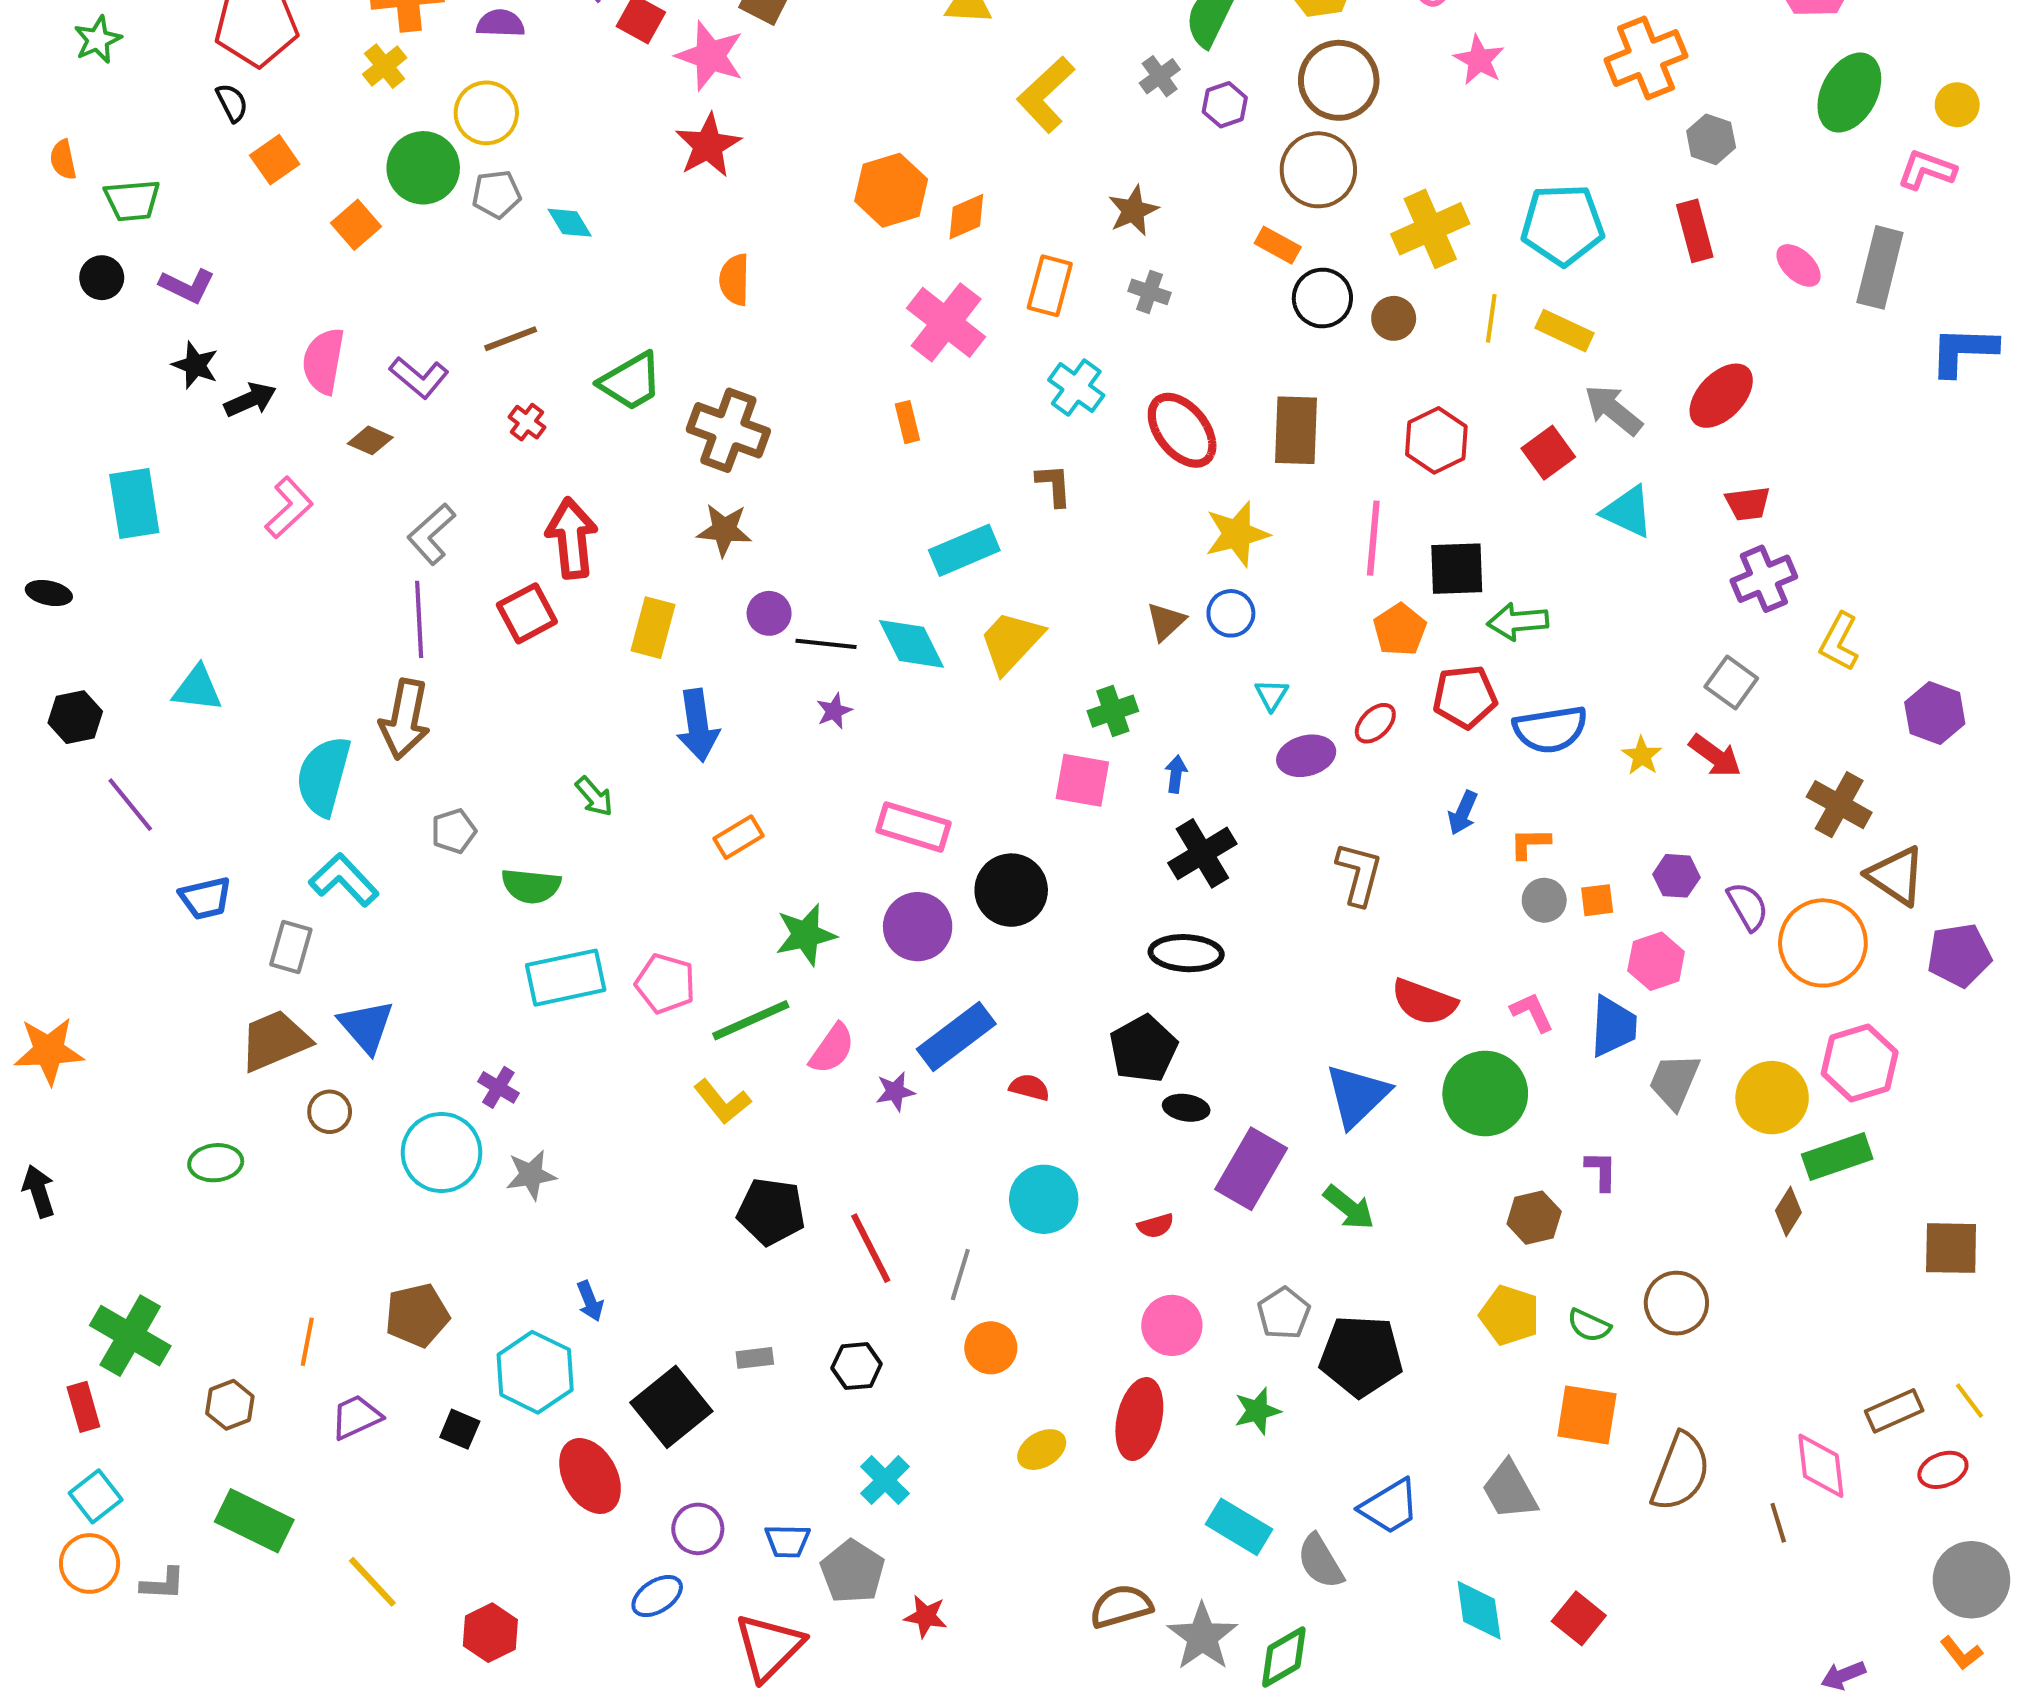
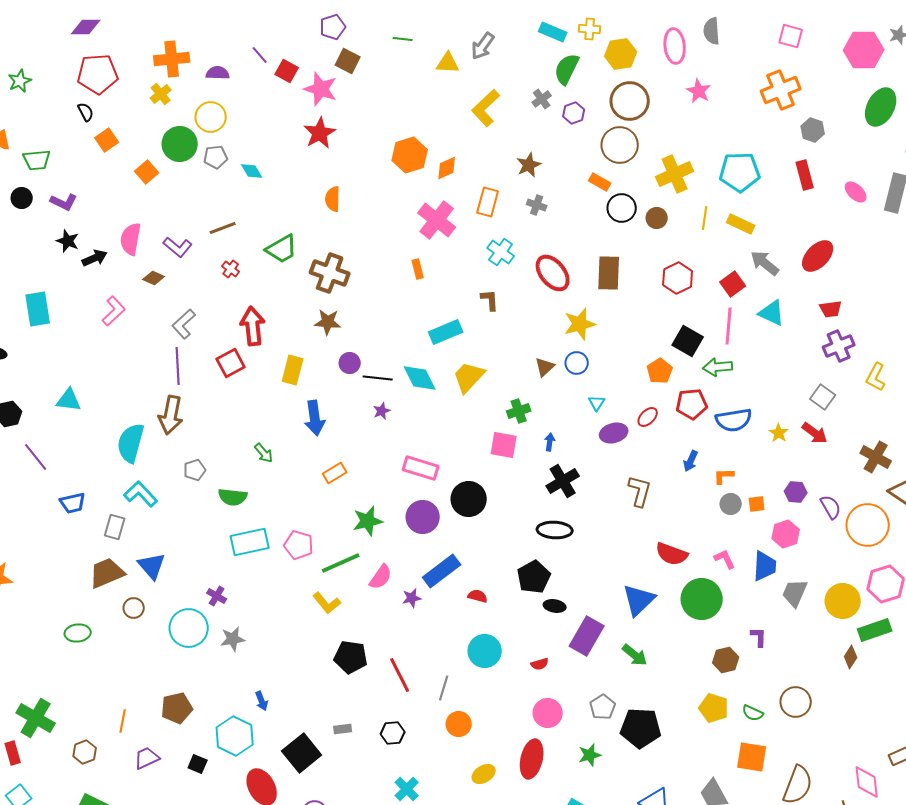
pink line: (1373, 538) -> (729, 326), moved
black square: (1457, 569) -> (688, 341), turned 32

